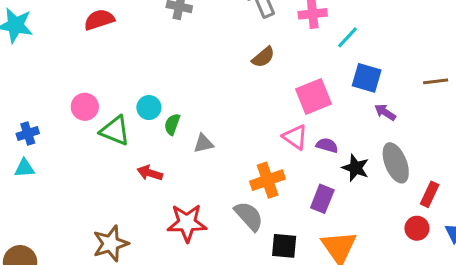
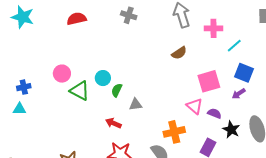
purple arrow: (385, 112) -> (239, 94), moved, turned -72
red arrow: (150, 173) -> (113, 123), moved

